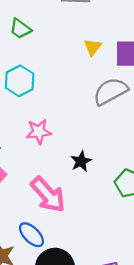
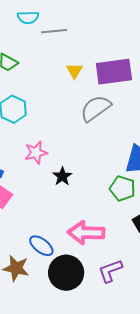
black star: (81, 161) -> (62, 176), moved
pink arrow: (48, 195) -> (86, 233), moved, turned 141

